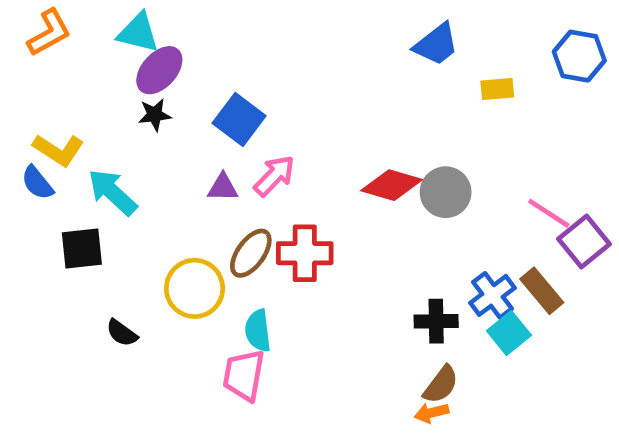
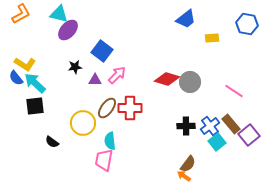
black star: (155, 115) -> (75, 67), moved
cyan arrow: (112, 192) -> (35, 83), moved
purple square: (584, 241) -> (249, 135), moved
black cross: (436, 321) -> (186, 126), moved
orange arrow: (431, 413) -> (184, 176), turned 48

